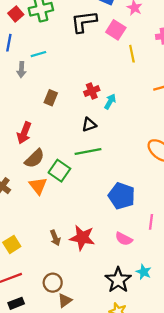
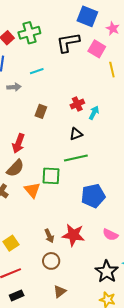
cyan line: (38, 54) -> (37, 71), moved
gray arrow: (21, 70) -> (14, 87), turned -96
brown semicircle: (35, 158) -> (15, 168), moved
green square: (59, 171) -> (51, 176), turned -30
blue pentagon: (122, 196) -> (93, 196), moved, turned -30
brown circle: (53, 283) -> (51, 261), moved

